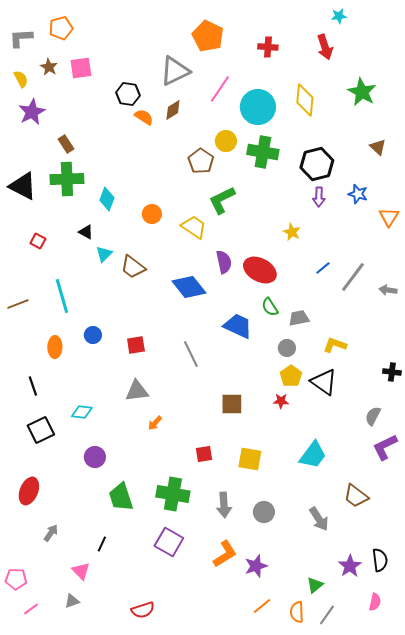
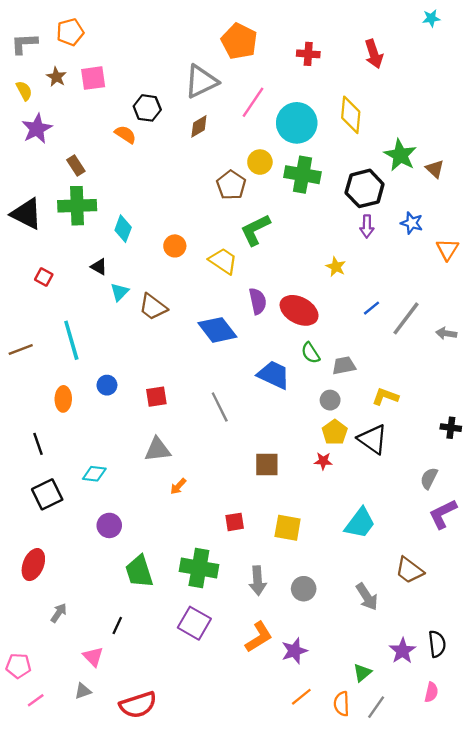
cyan star: (339, 16) -> (431, 18), moved
green star: (362, 92) -> (400, 155), moved
orange semicircle: (144, 117) -> (125, 134), moved
red semicircle: (143, 610) -> (138, 705), moved, size x1.4

